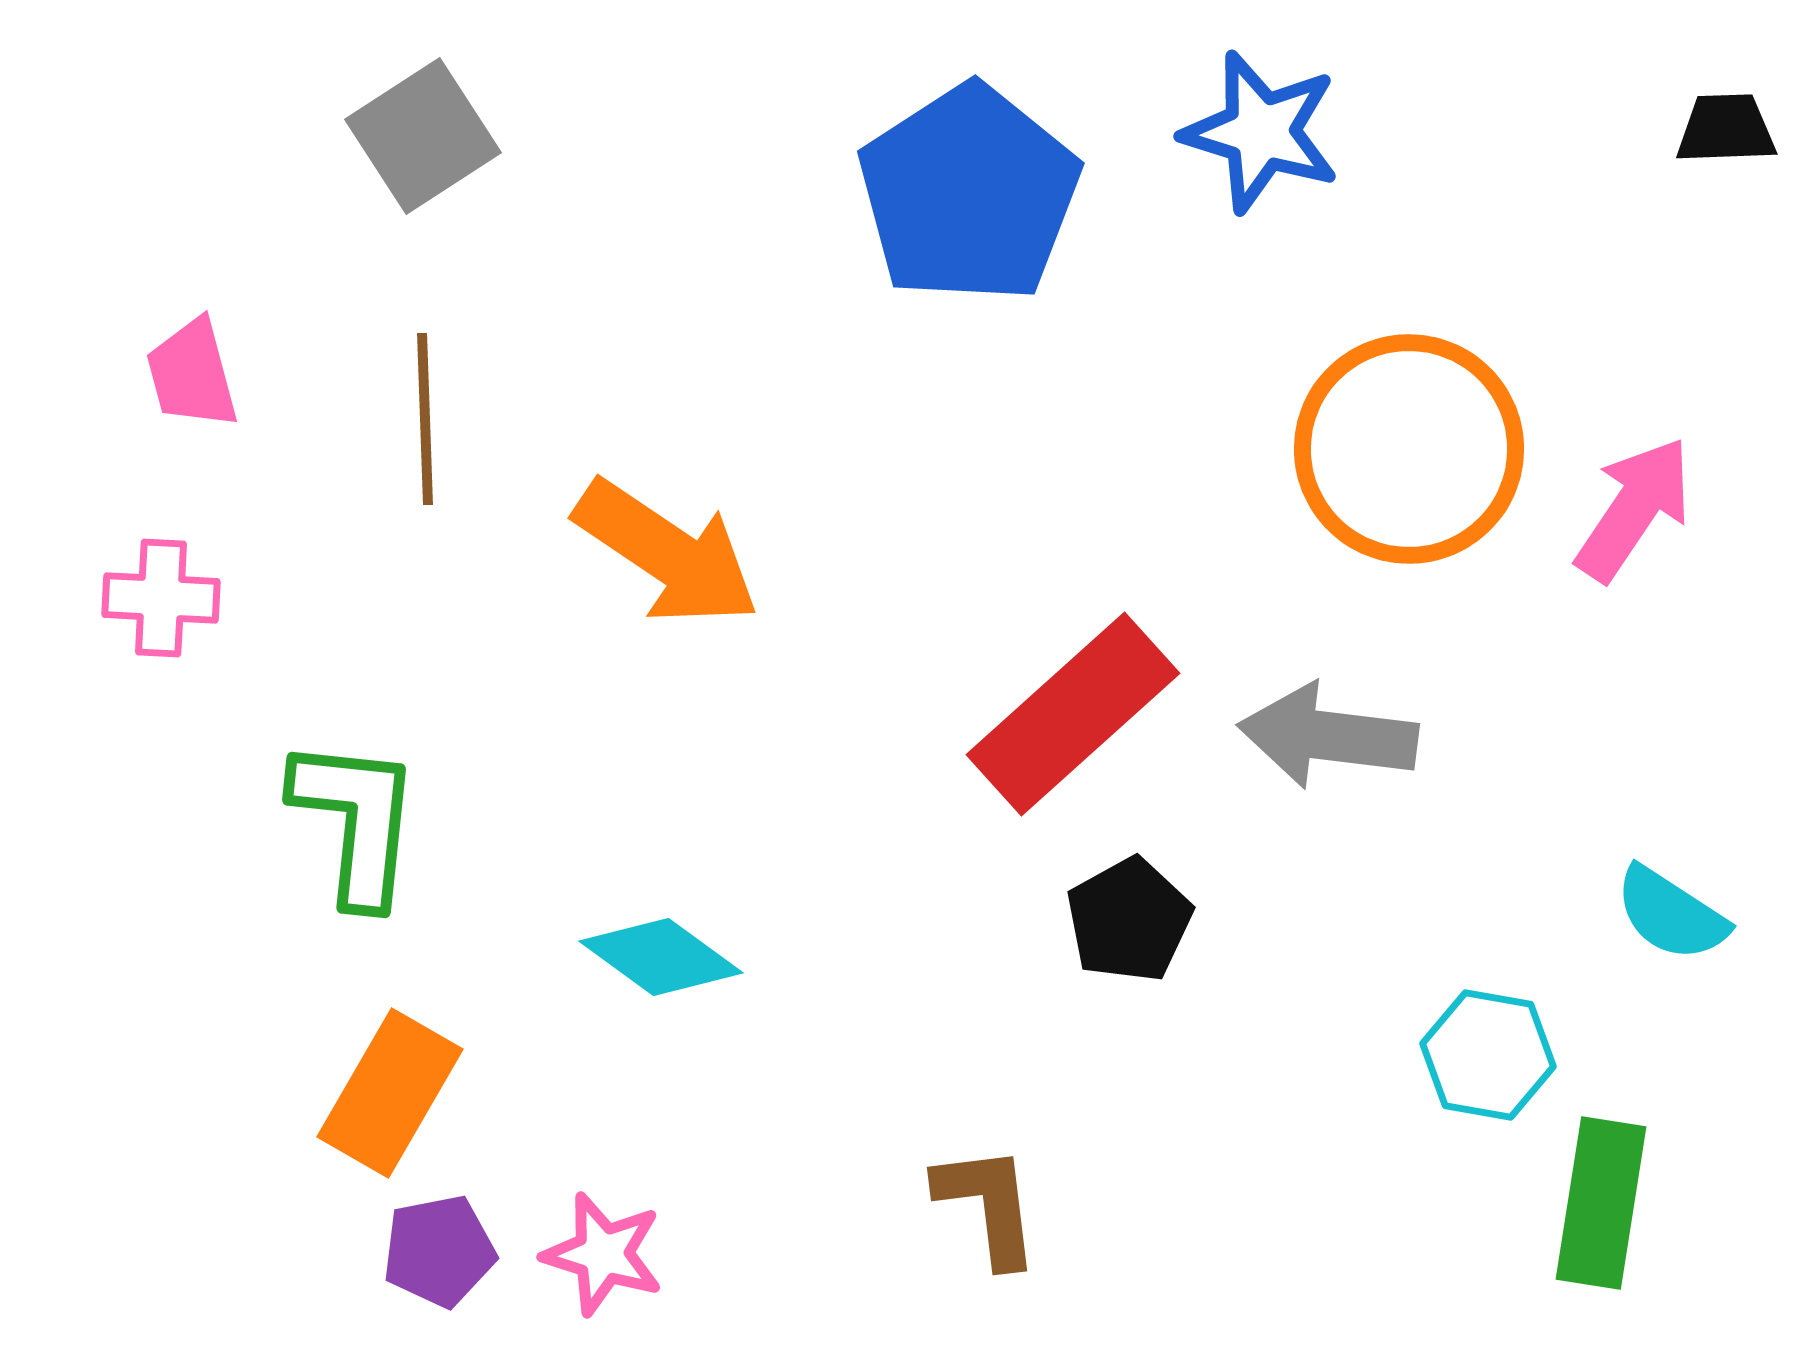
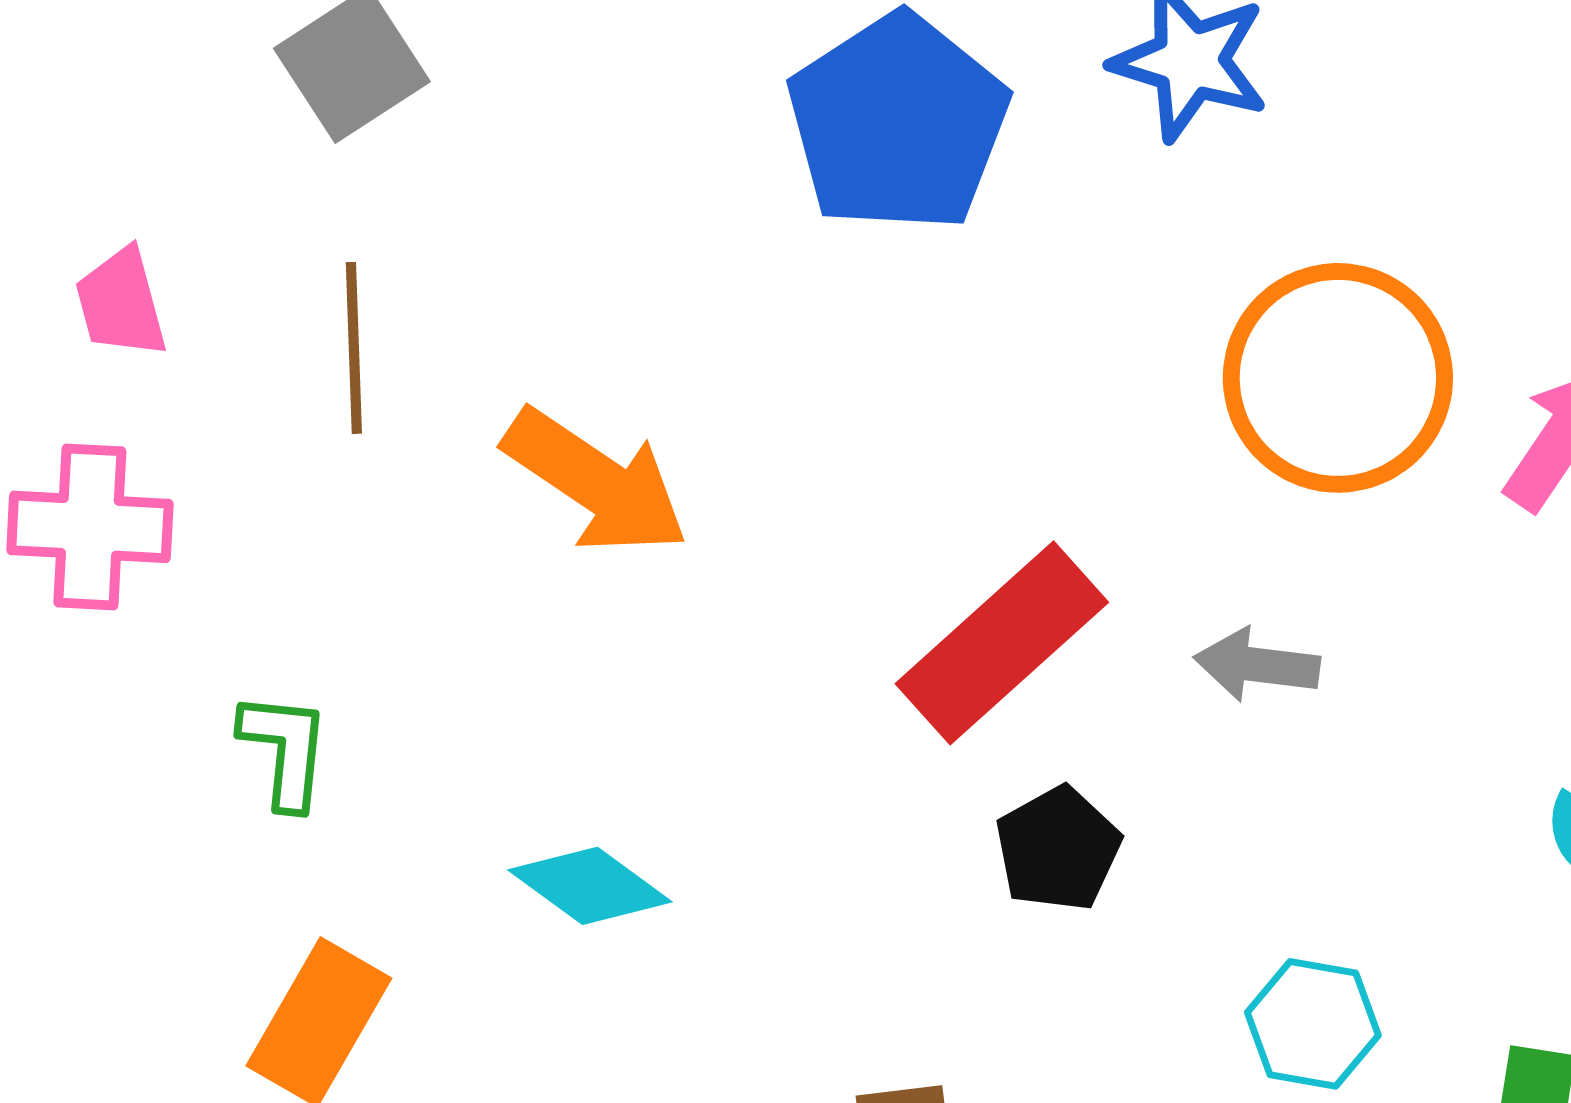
pink cross: (161, 598) -> (90, 527), size x1.4
gray arrow: (1328, 736) -> (1257, 665), size x0.7
green L-shape: (356, 821) -> (285, 750), size x0.7
cyan hexagon: (1488, 1055) -> (1313, 1024), moved

